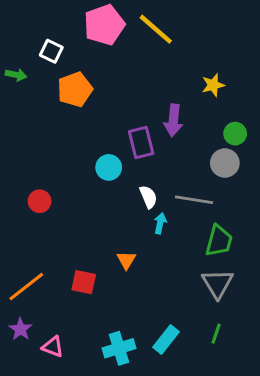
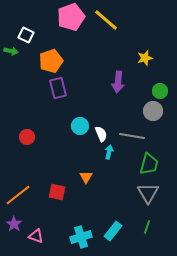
white square: (51, 51) -> (26, 35), moved
purple rectangle: (141, 142) -> (58, 88), moved
cyan circle: (109, 167) -> (80, 126), moved

